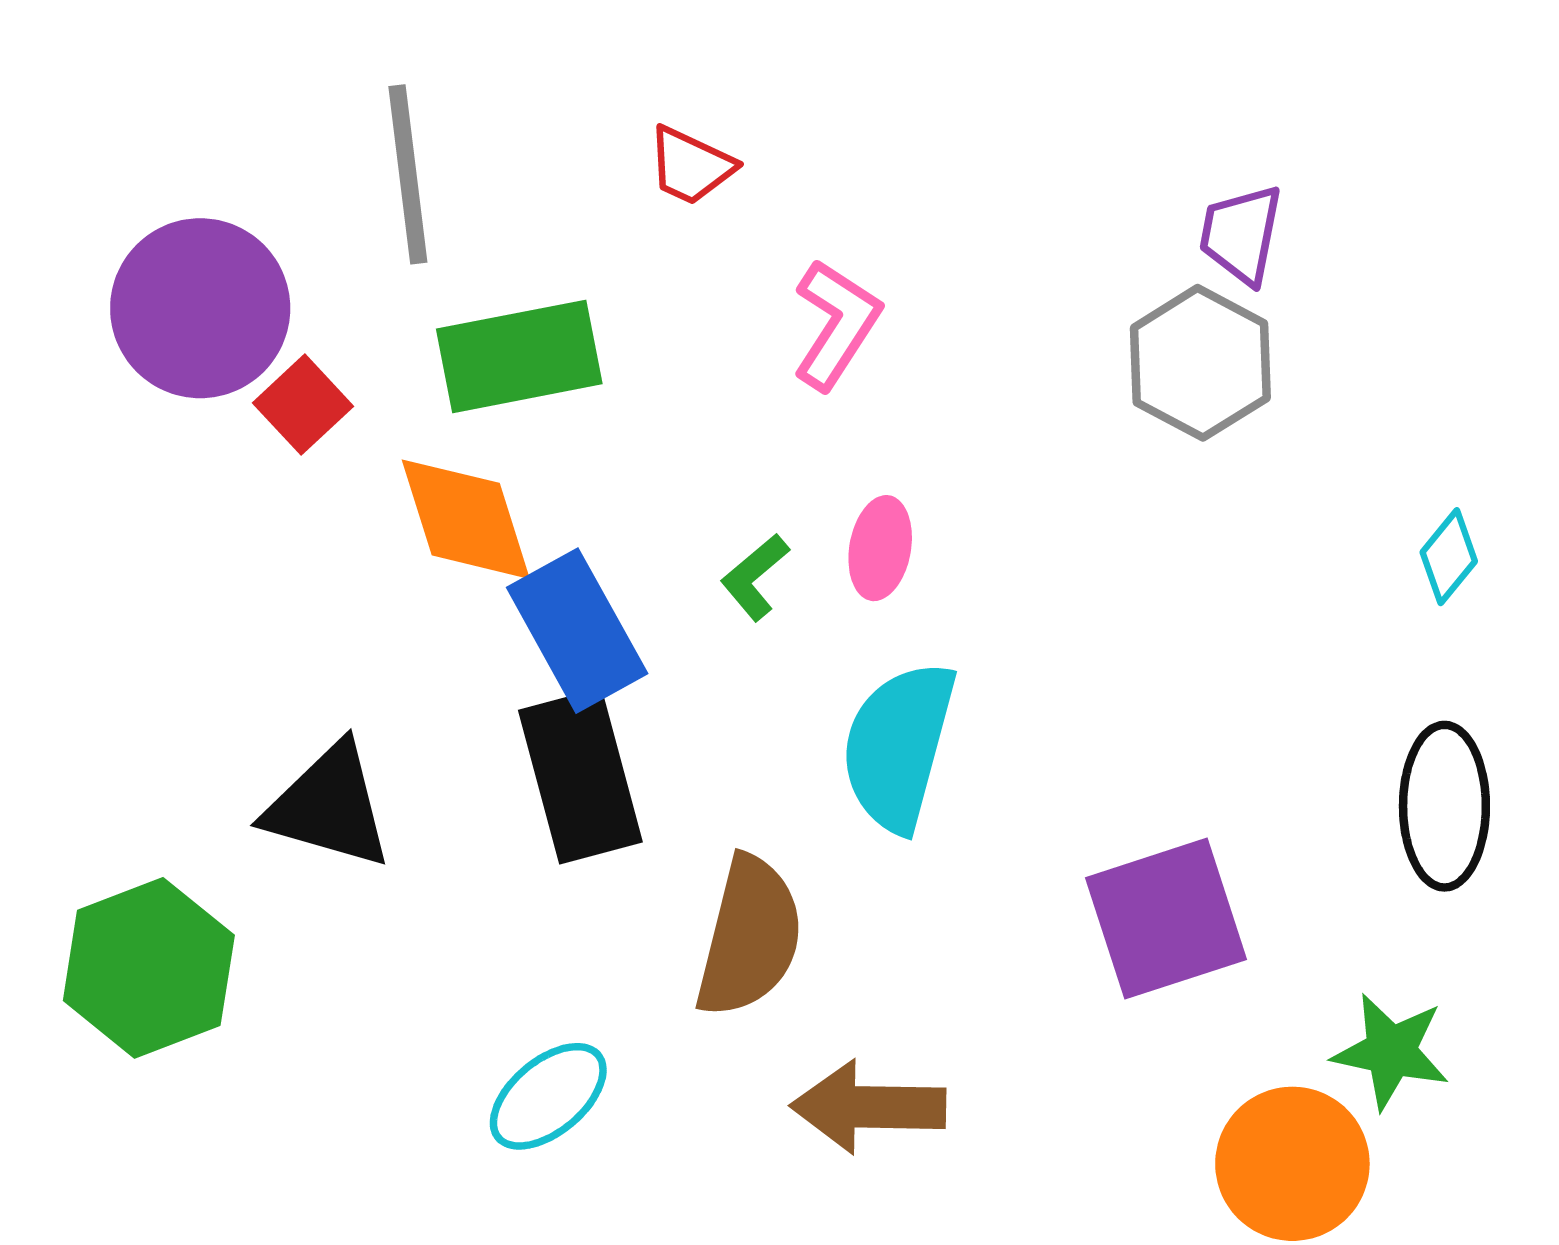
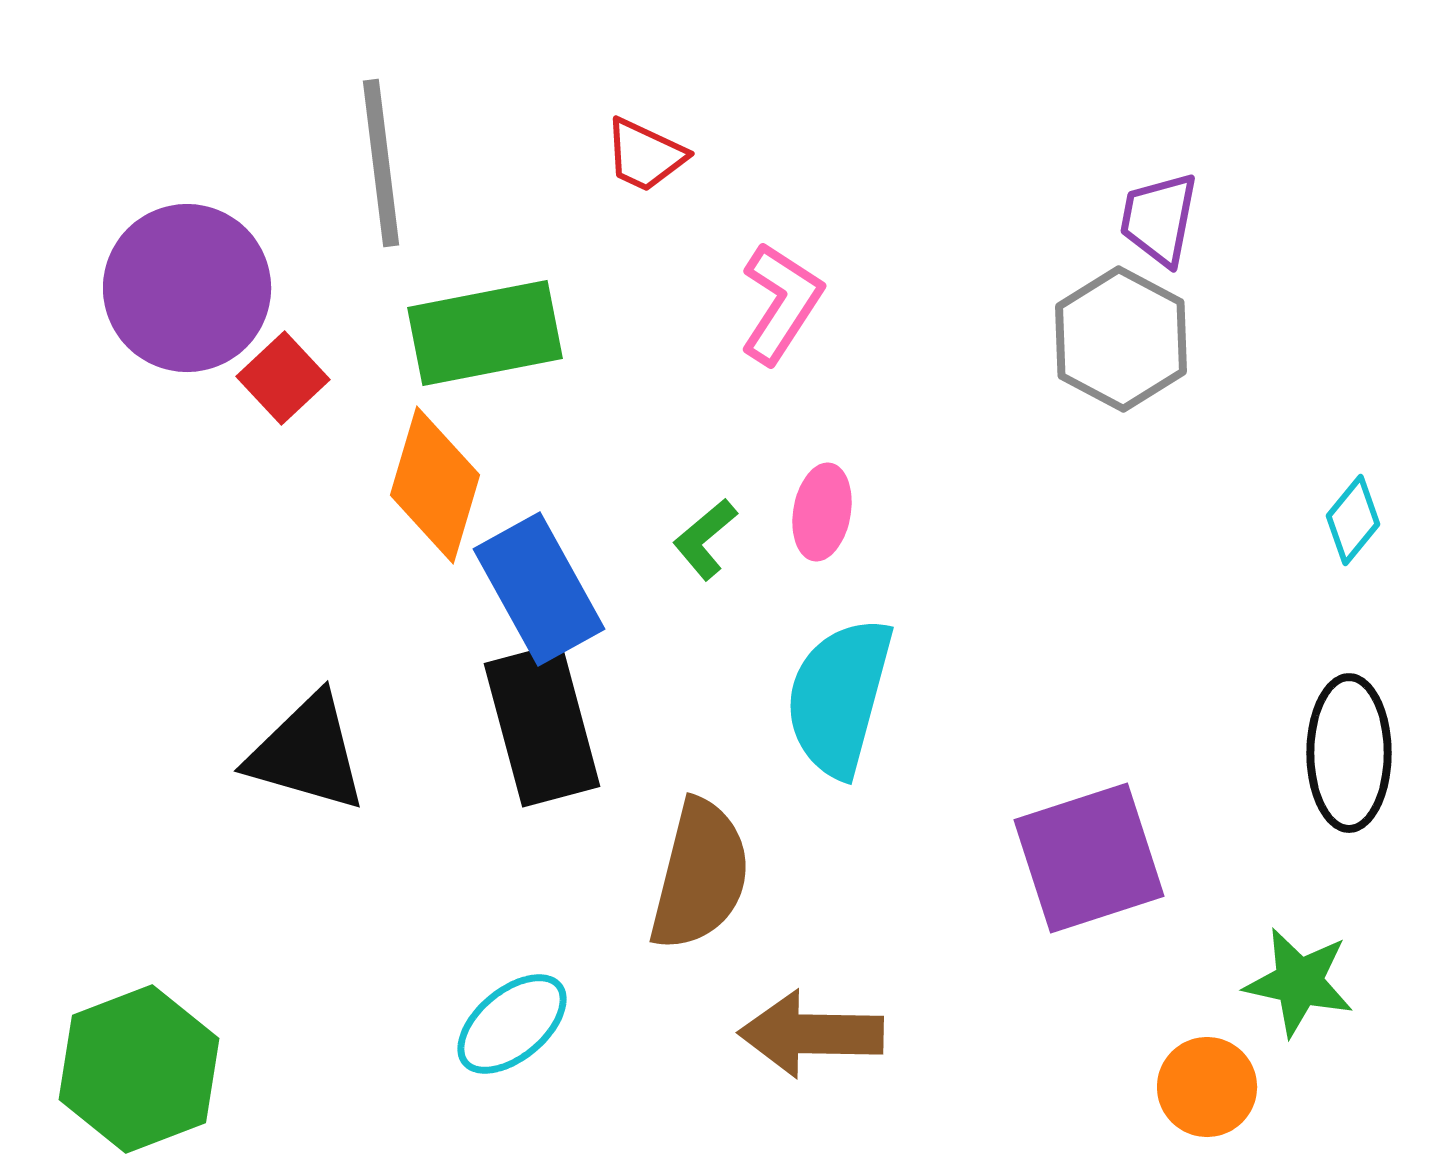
orange diamond: (466, 519) -> (435, 485), turned 34
green hexagon: (149, 968) -> (139, 1069), moved
orange circle: (1292, 1164) -> (1207, 1087), size x0.7

